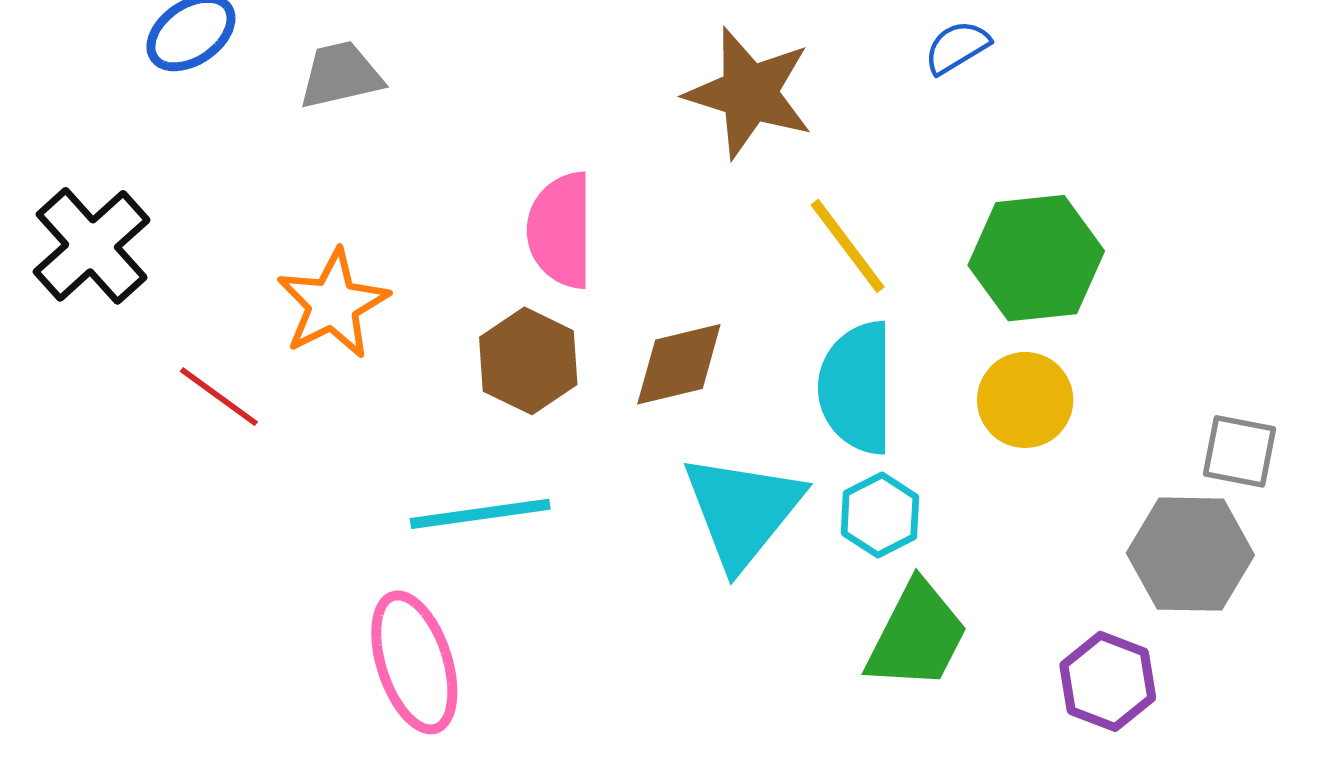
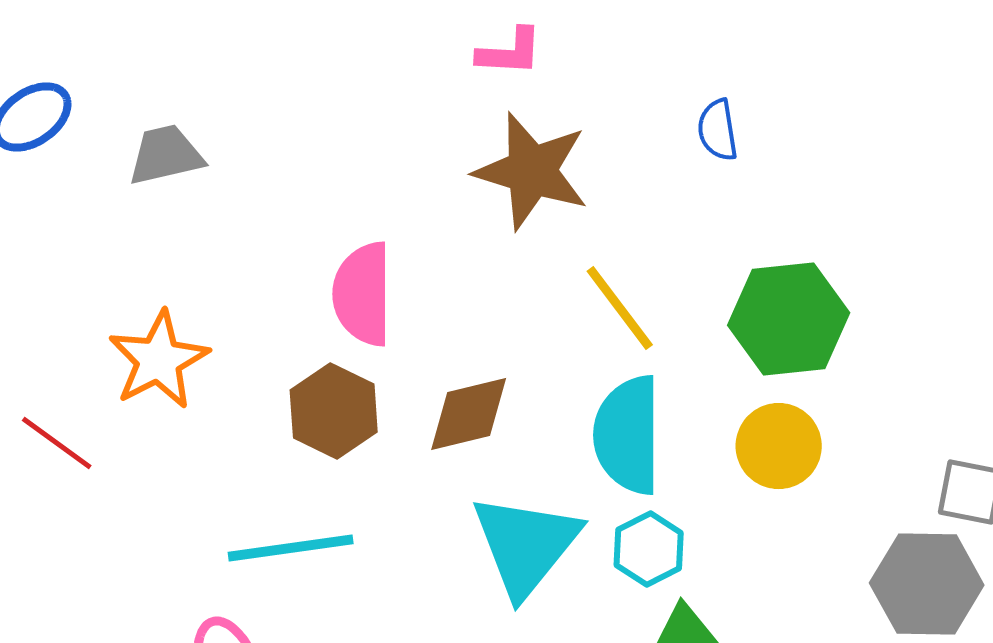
blue semicircle: (957, 47) -> (718, 130), turned -68

